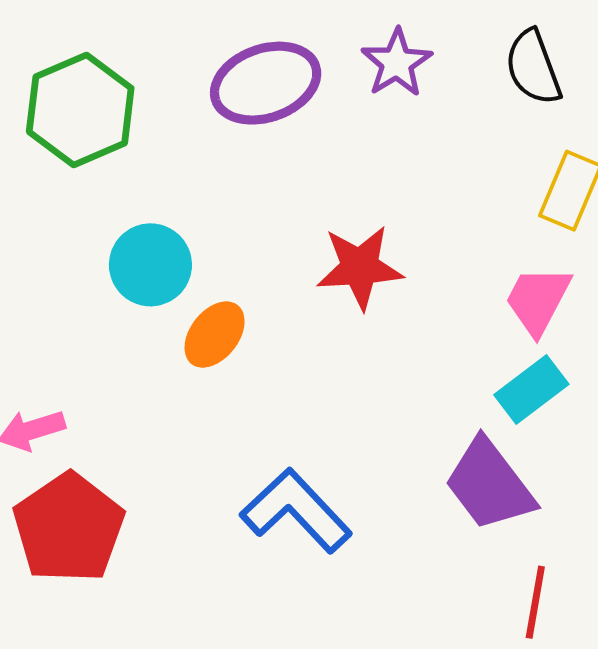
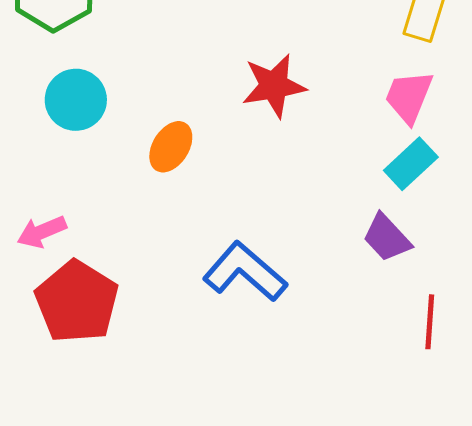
cyan circle: (150, 265) -> (76, 100), moved
purple trapezoid: (489, 485) -> (387, 238), size x0.7

